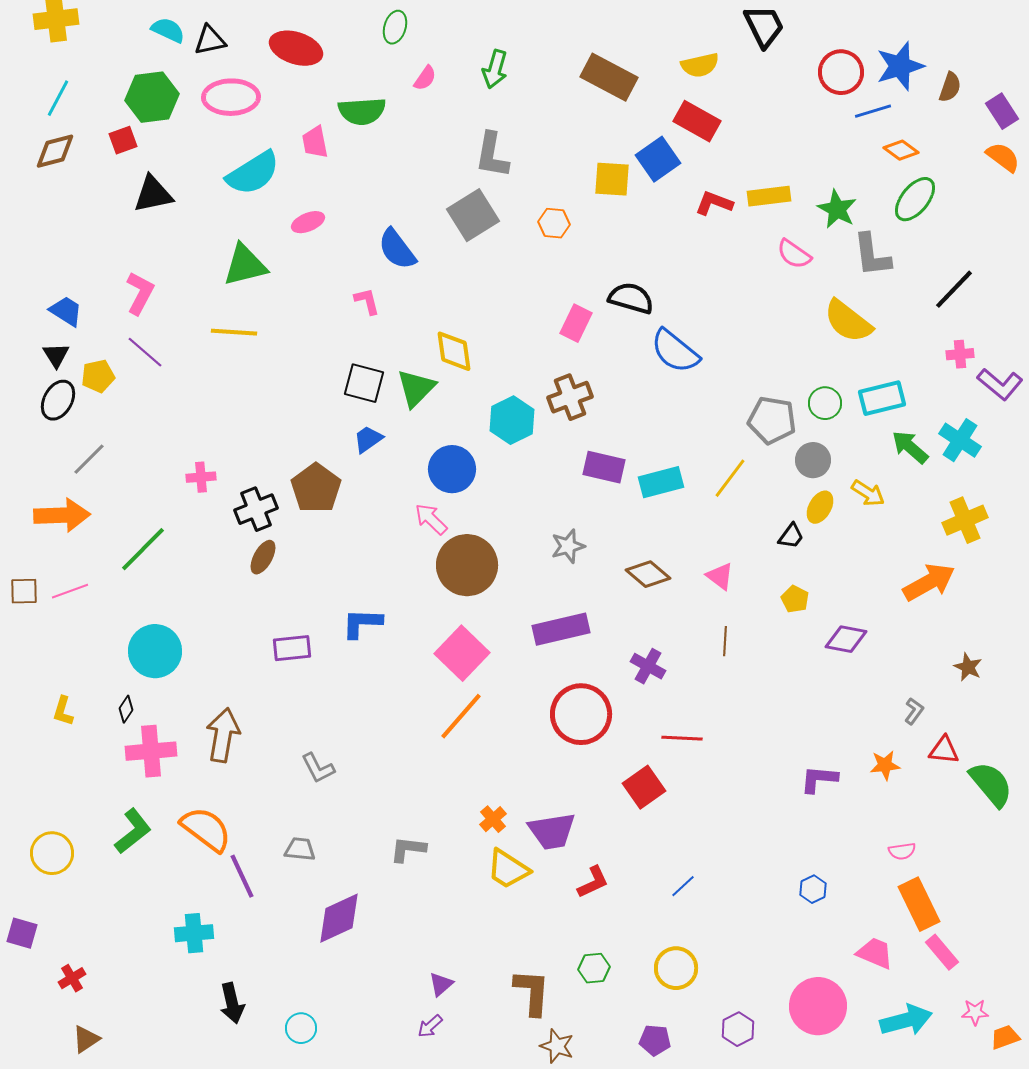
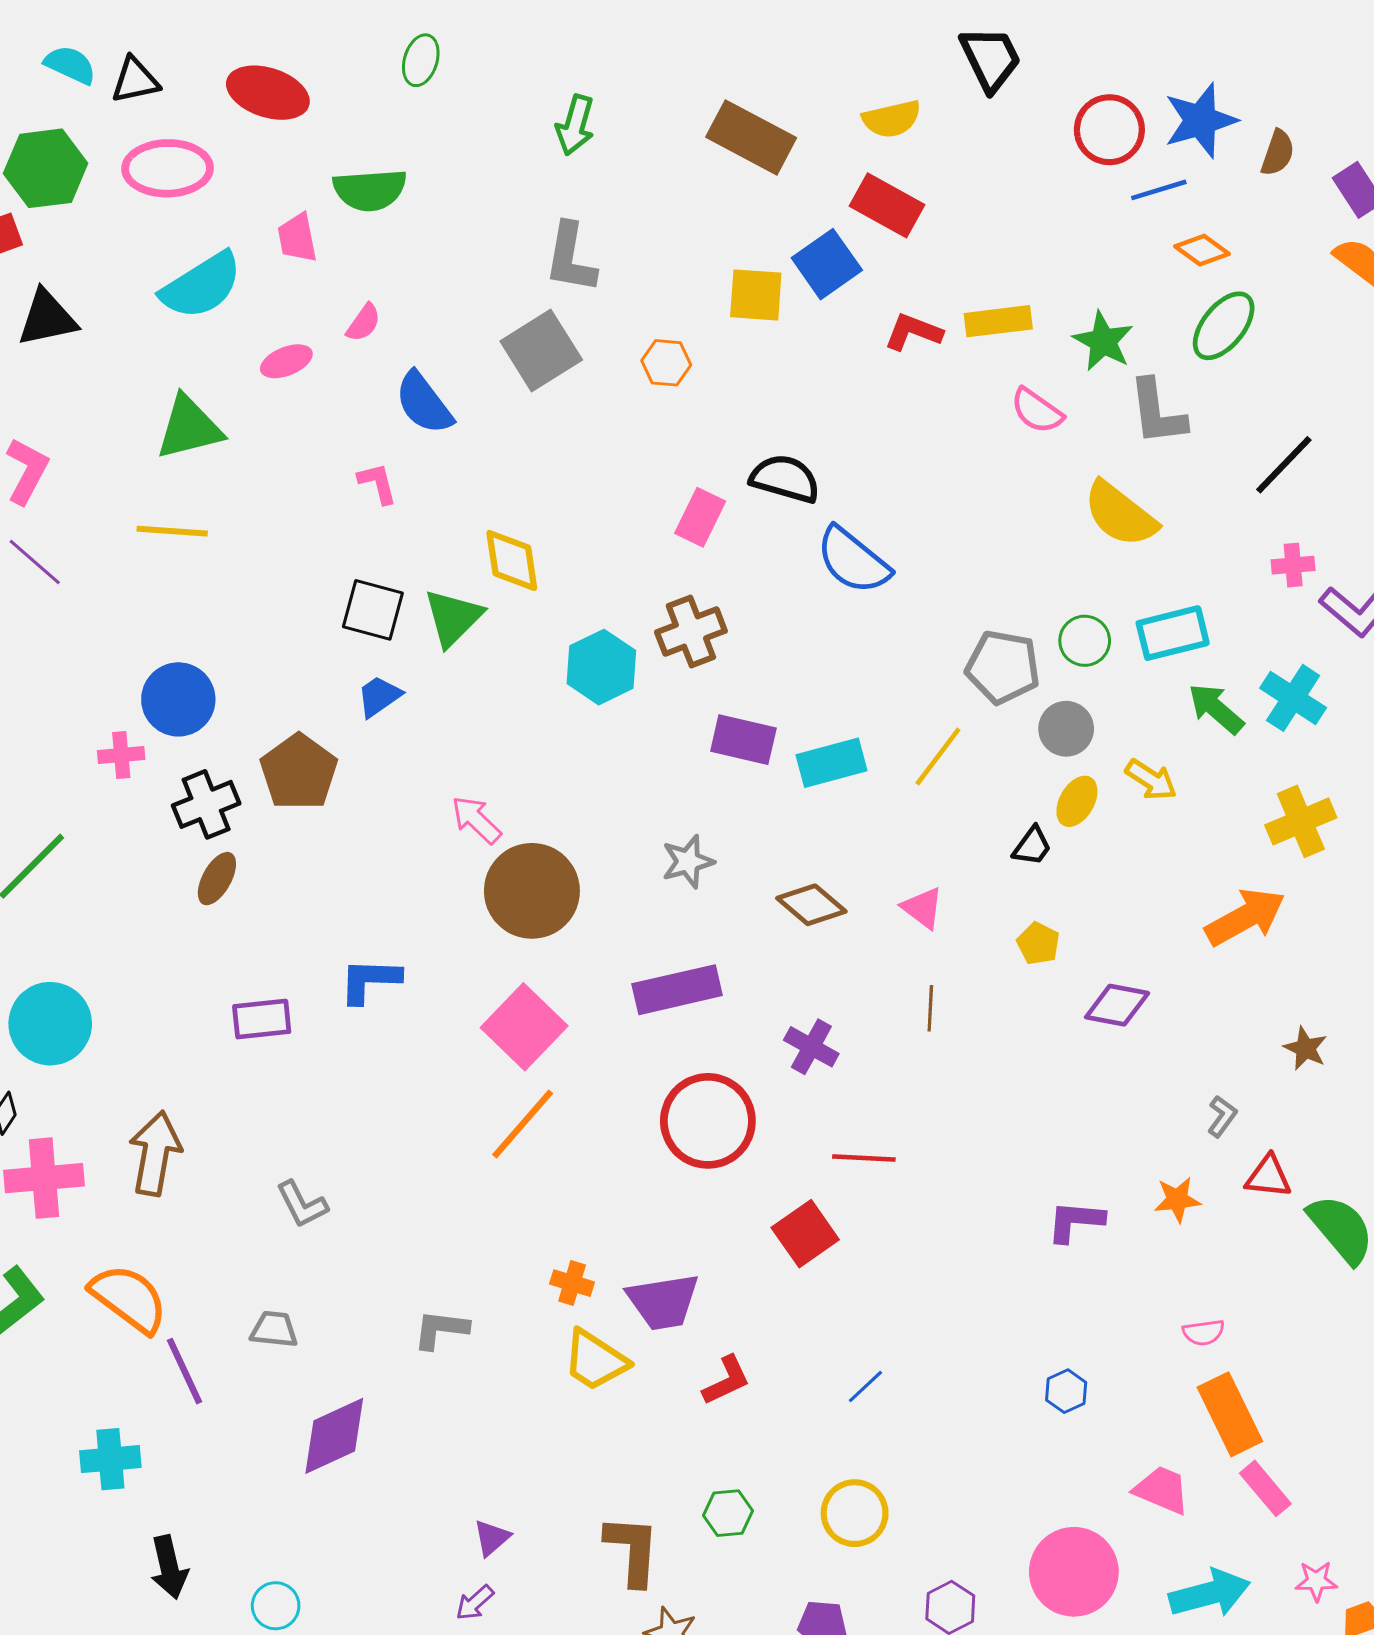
pink semicircle: (425, 78) -> (364, 323), moved
blue circle: (452, 469) -> (178, 699), moved
orange cross: (493, 819) -> (572, 1283), turned -32

